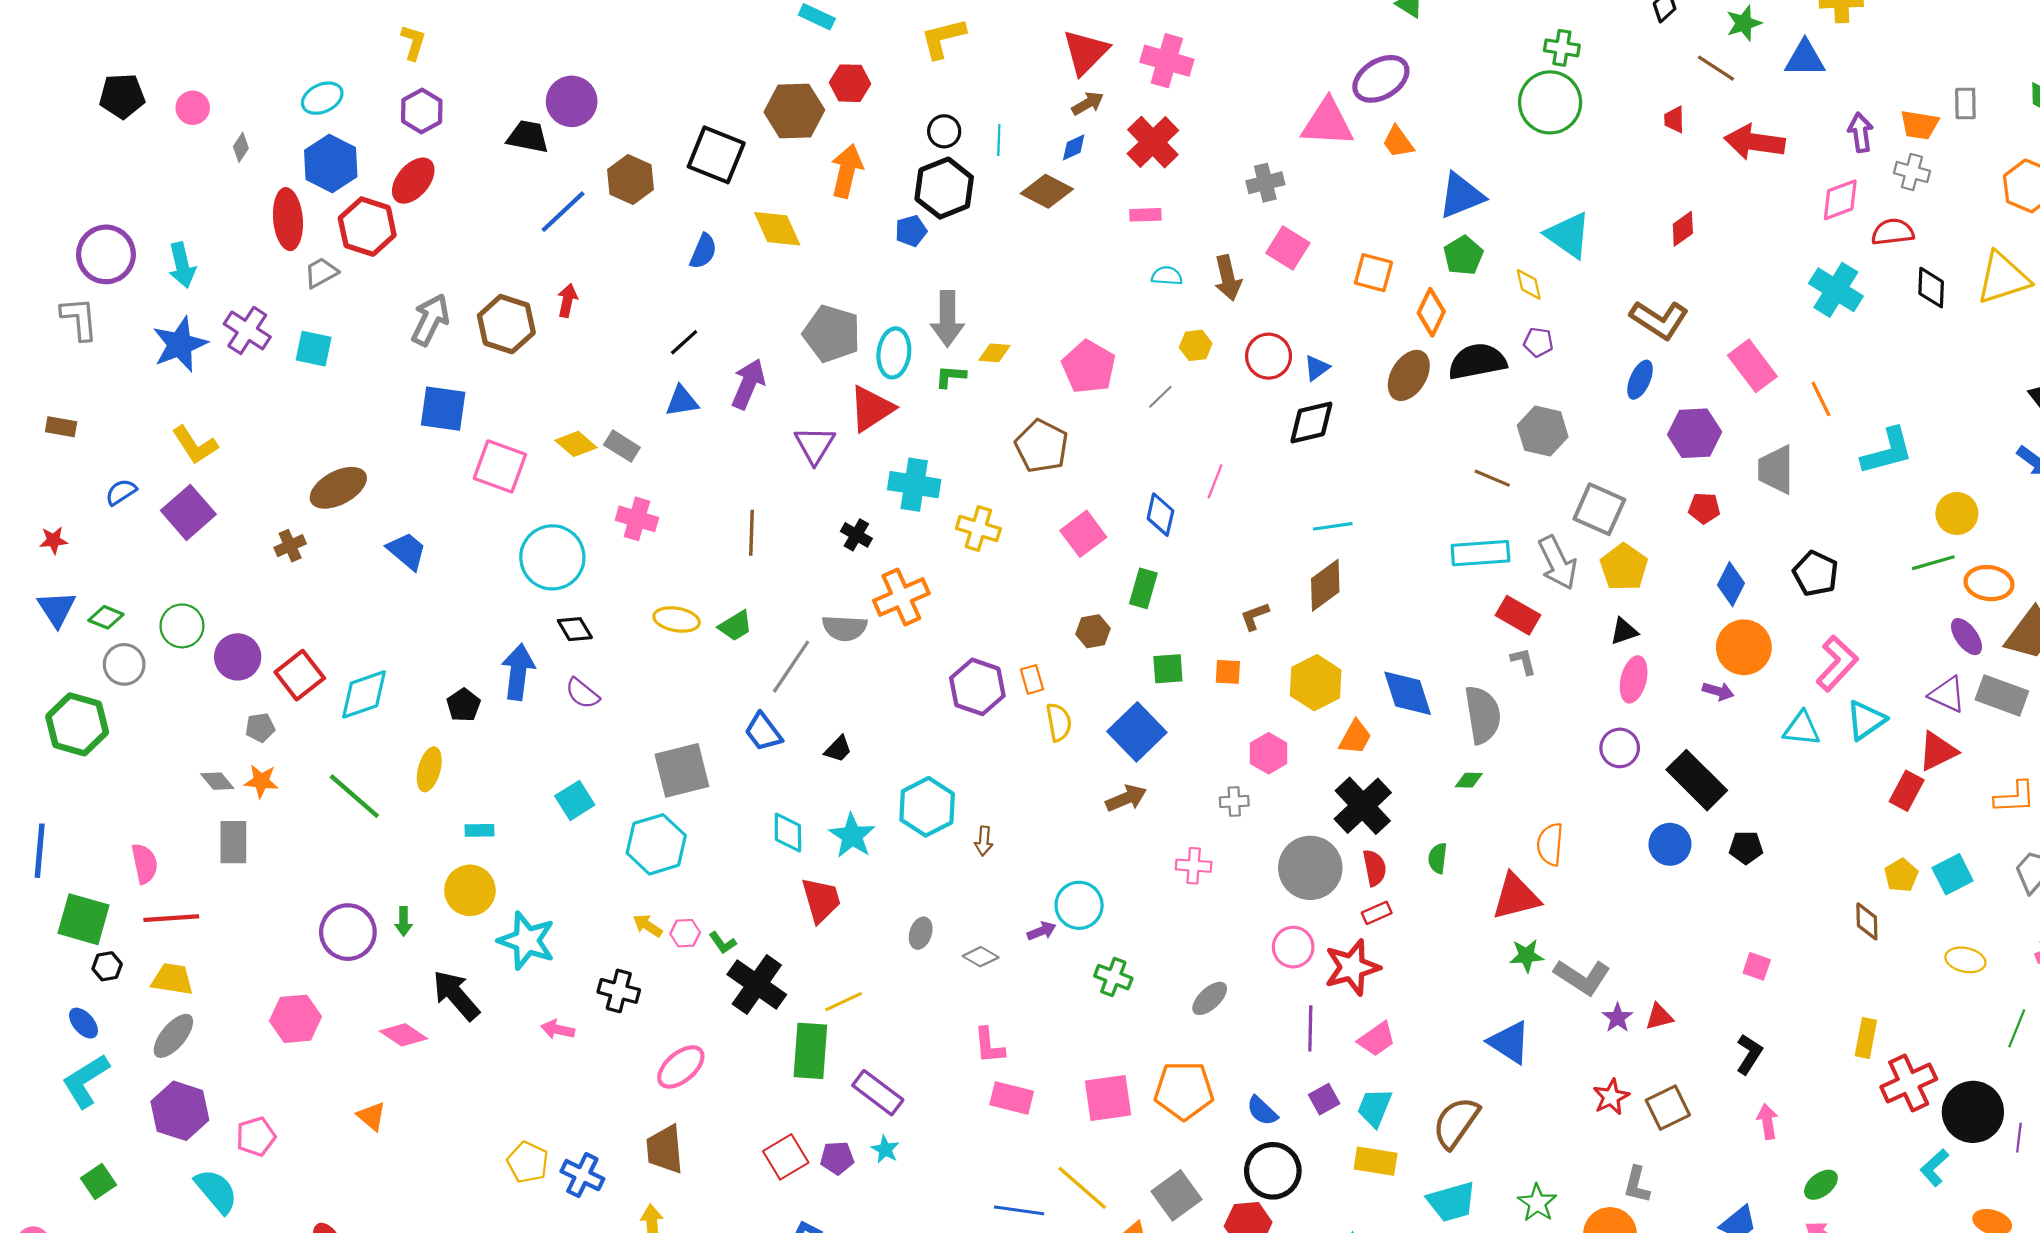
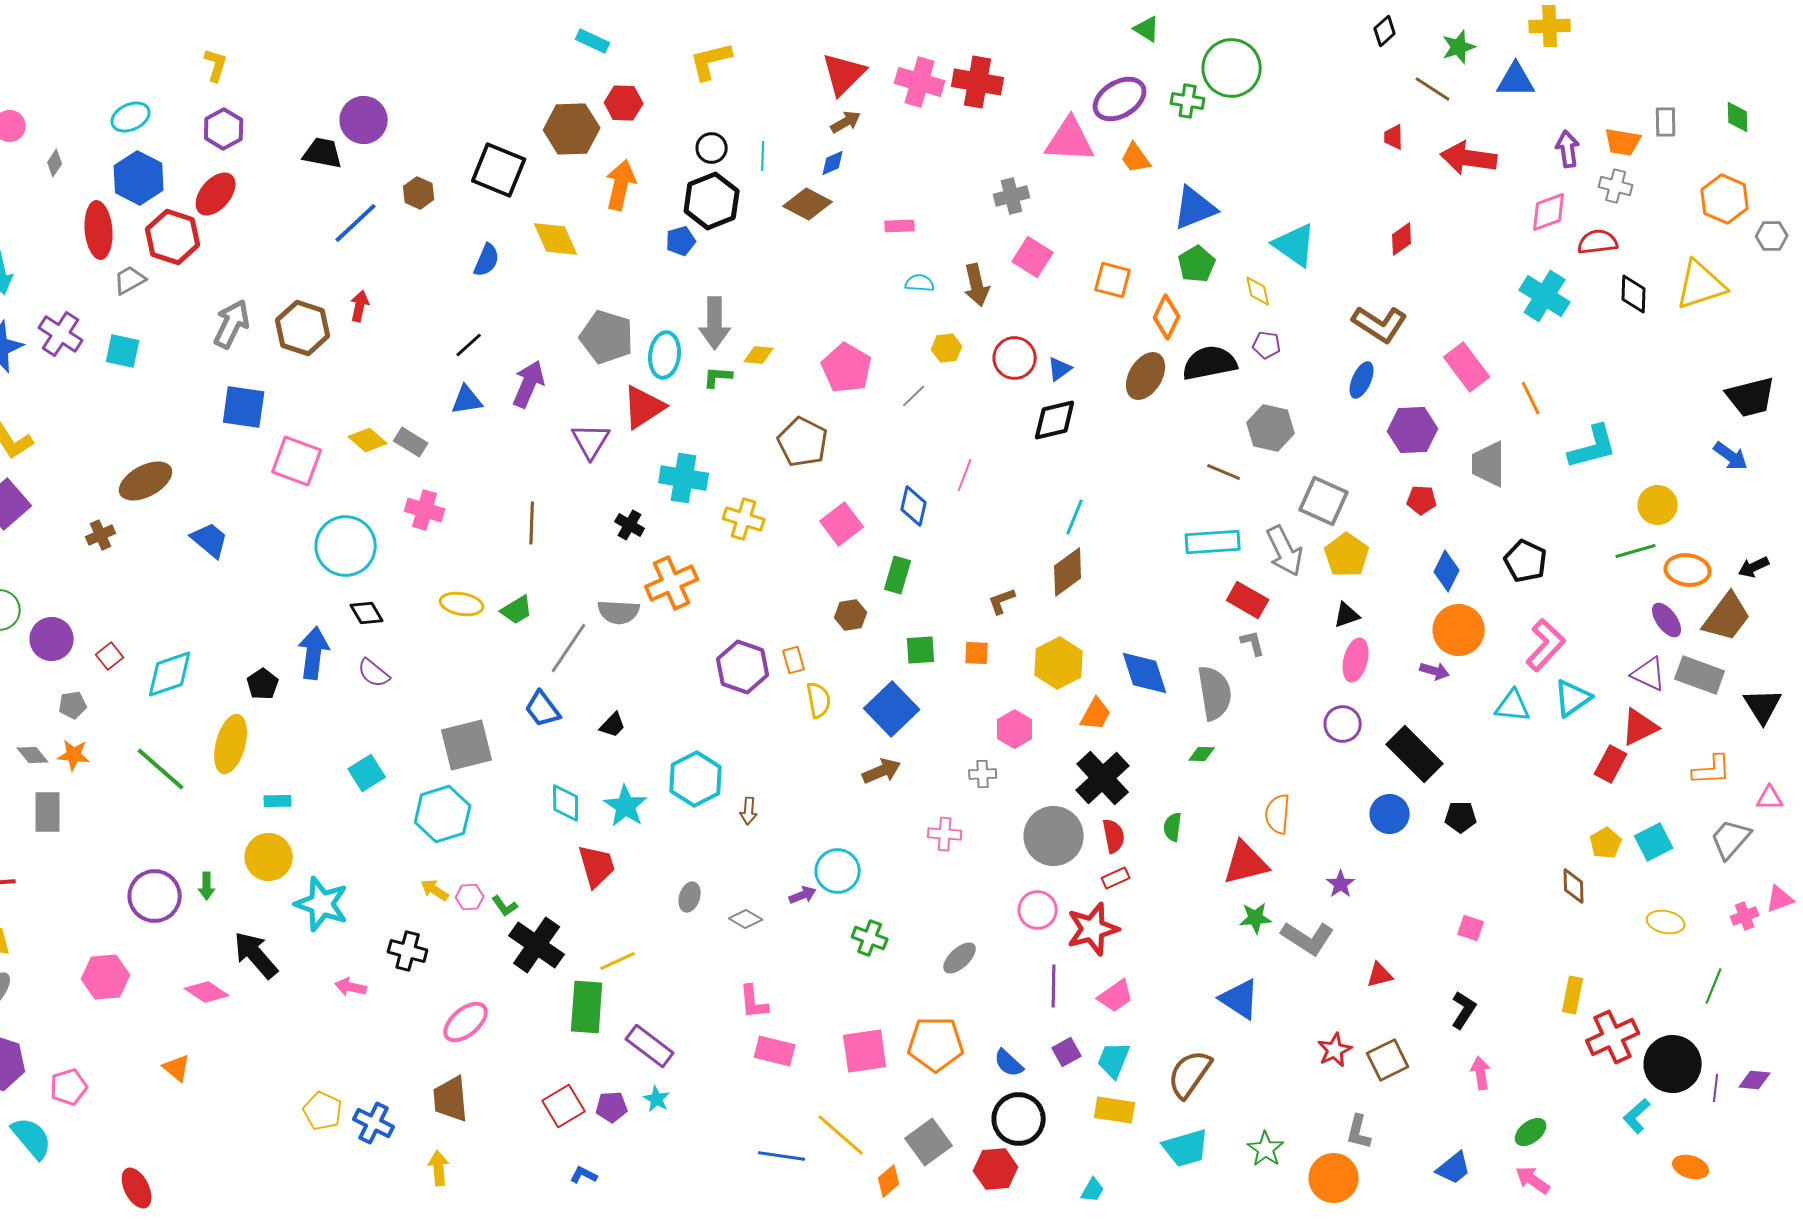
green cross: (1562, 48) -> (1188, 101), moved
green circle: (1550, 102) -> (1232, 68), moved
red cross: (1153, 142) -> (978, 82), moved, turned -36
brown hexagon: (631, 180) -> (419, 193), size x0.7
cyan line: (1333, 526) -> (1075, 517), turned -60
red square: (300, 675) -> (110, 656), size x0.6
yellow ellipse: (429, 769) -> (231, 744), size x1.4
purple star: (1618, 1018) -> (1341, 884), moved

